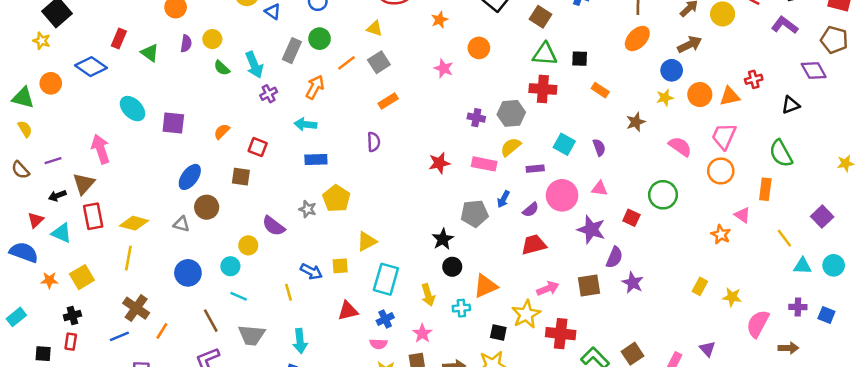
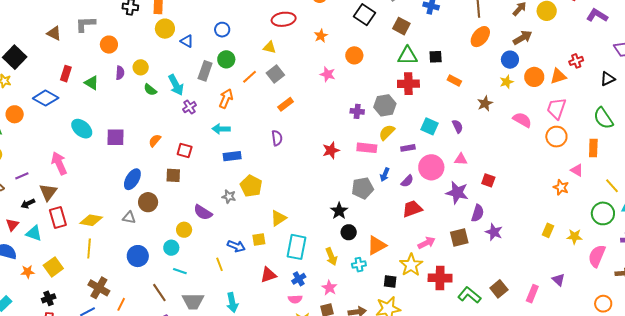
green circle: (663, 195) -> (603, 213), moved

